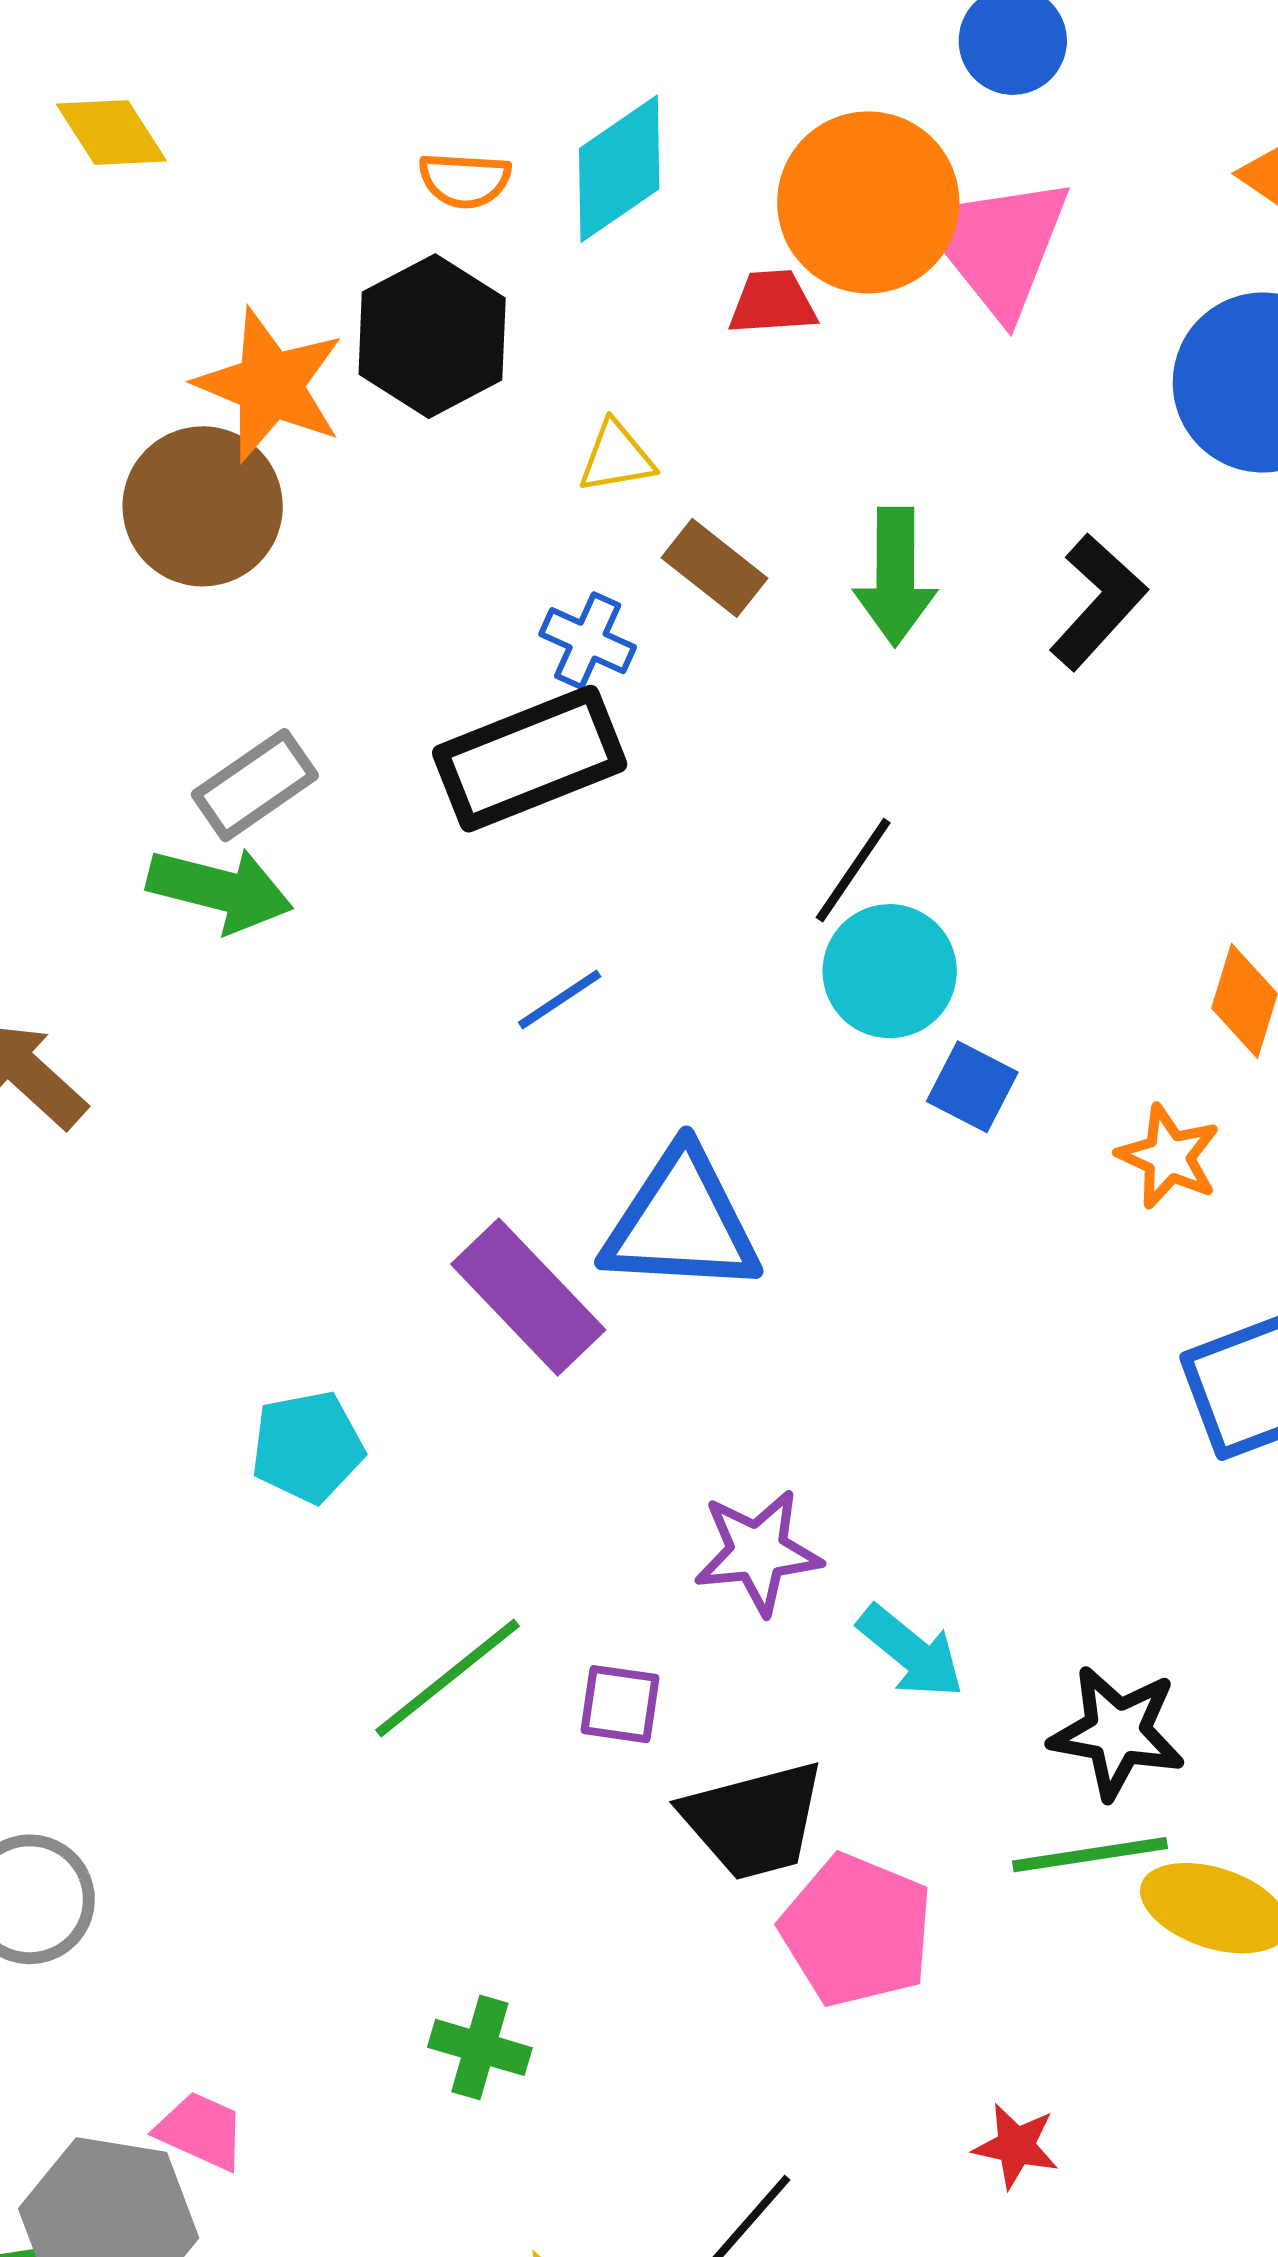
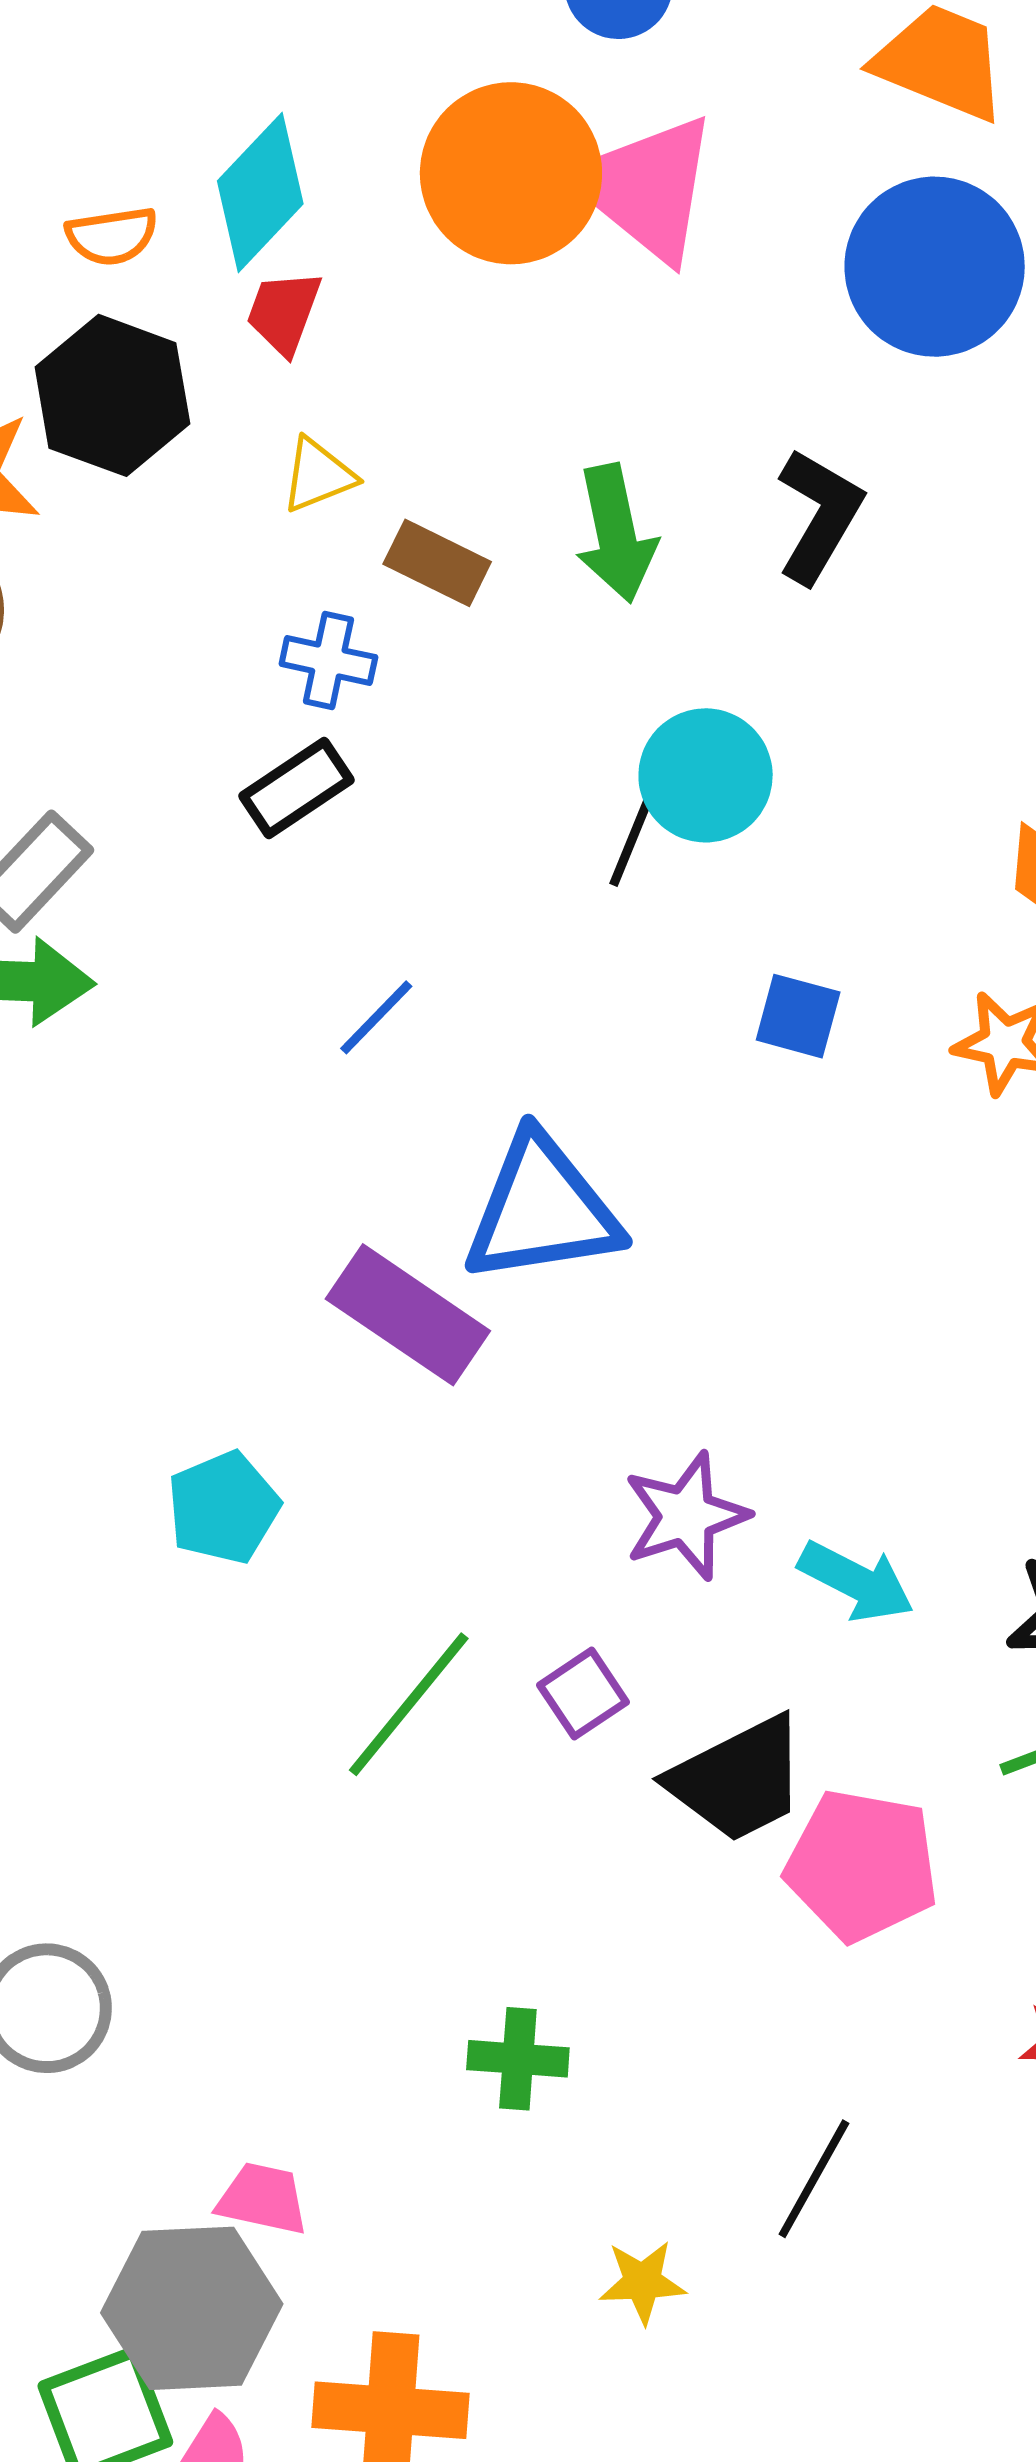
red trapezoid: (772, 303) -> (284, 312), moved, turned -54
black rectangle: (530, 759) -> (296, 788), size x0.6
cyan circle: (890, 971) -> (706, 775), moved
purple square: (620, 1704) -> (583, 1694), turned -30

